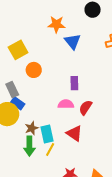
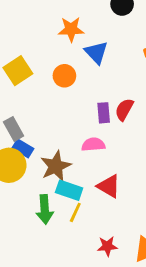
orange circle: (34, 70) -> (64, 76), moved
red semicircle: (86, 108) -> (124, 109), moved
brown star: (32, 128) -> (56, 166), moved, size x1.5
cyan rectangle: (47, 134) -> (69, 190), turned -54

